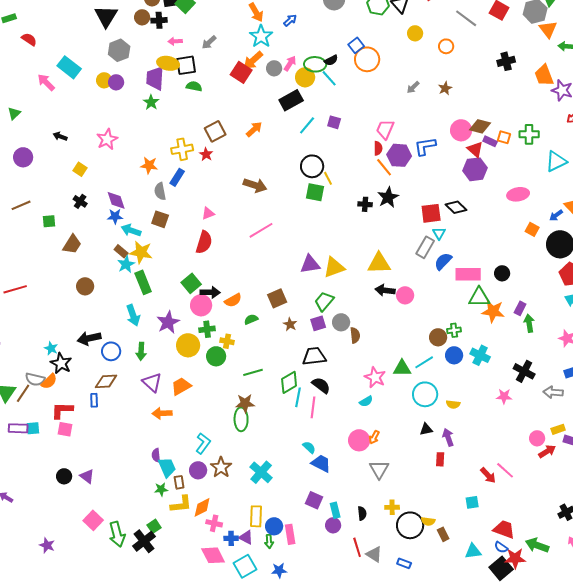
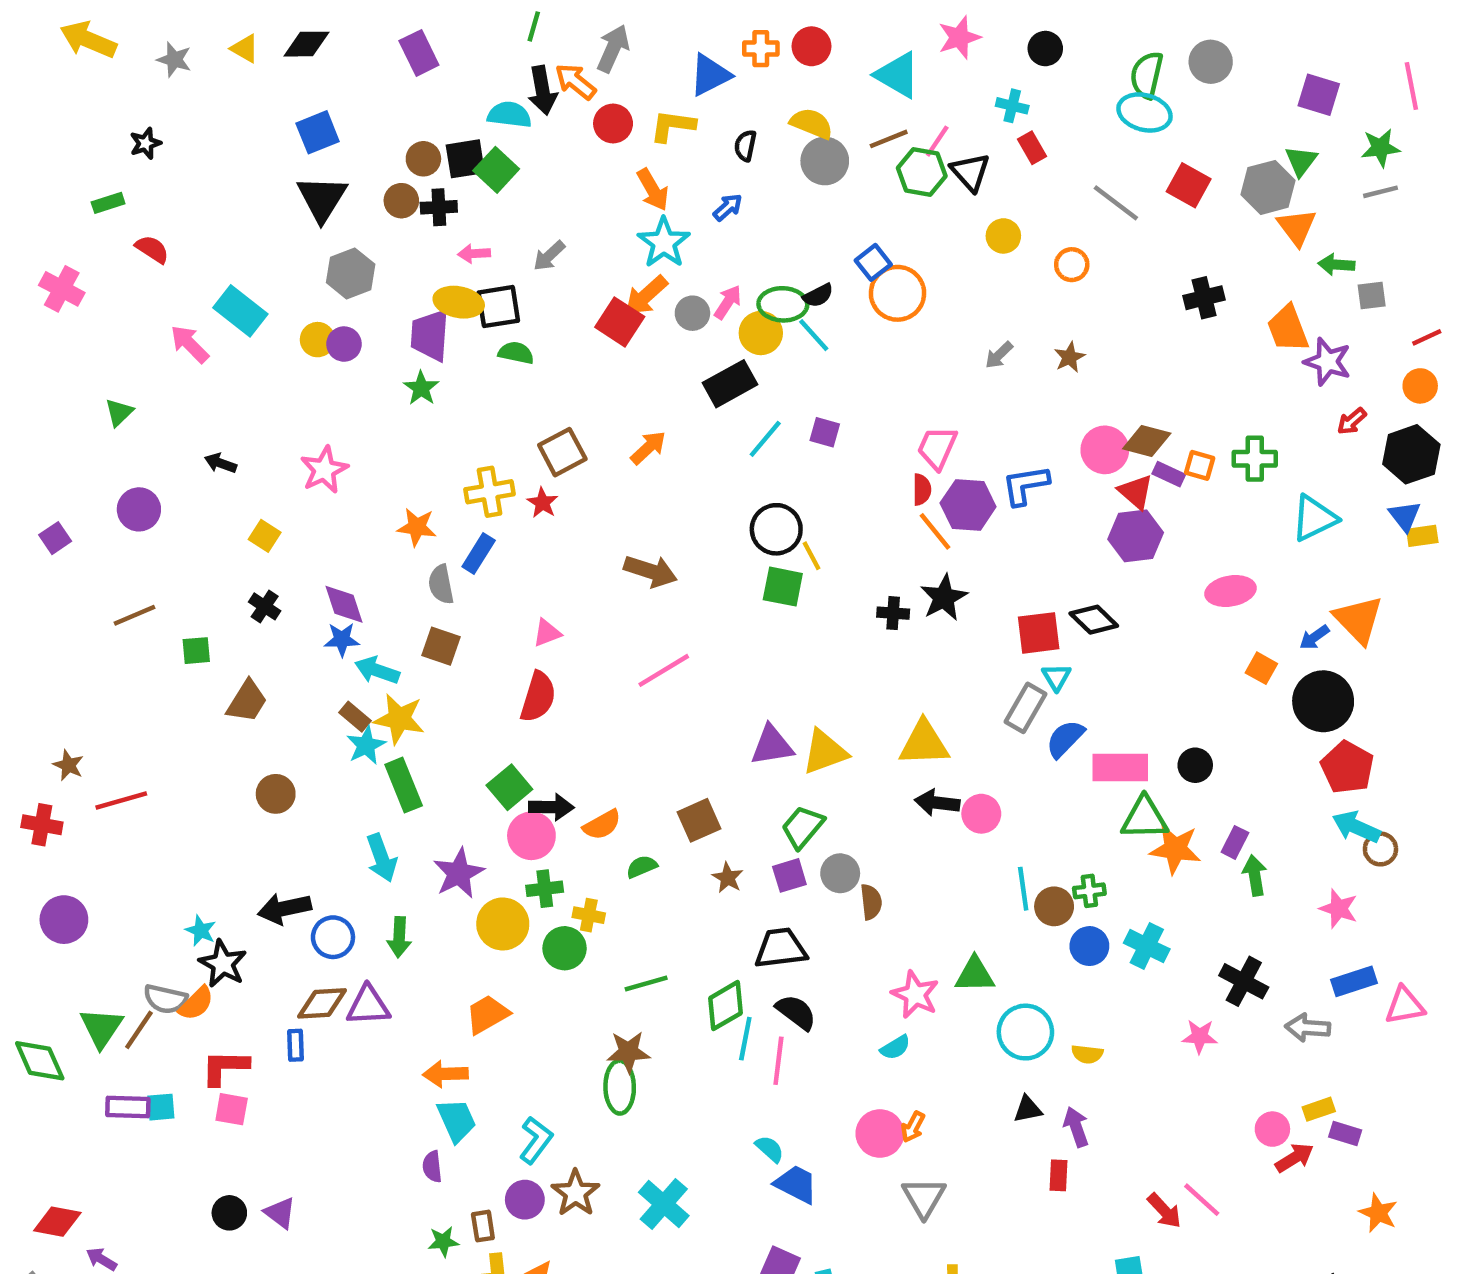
cyan line: (424, 362) -> (1023, 889), moved, turned -66
purple triangle: (152, 382) -> (368, 1006), moved, turned -45
cyan trapezoid: (167, 467) -> (456, 1120), moved

